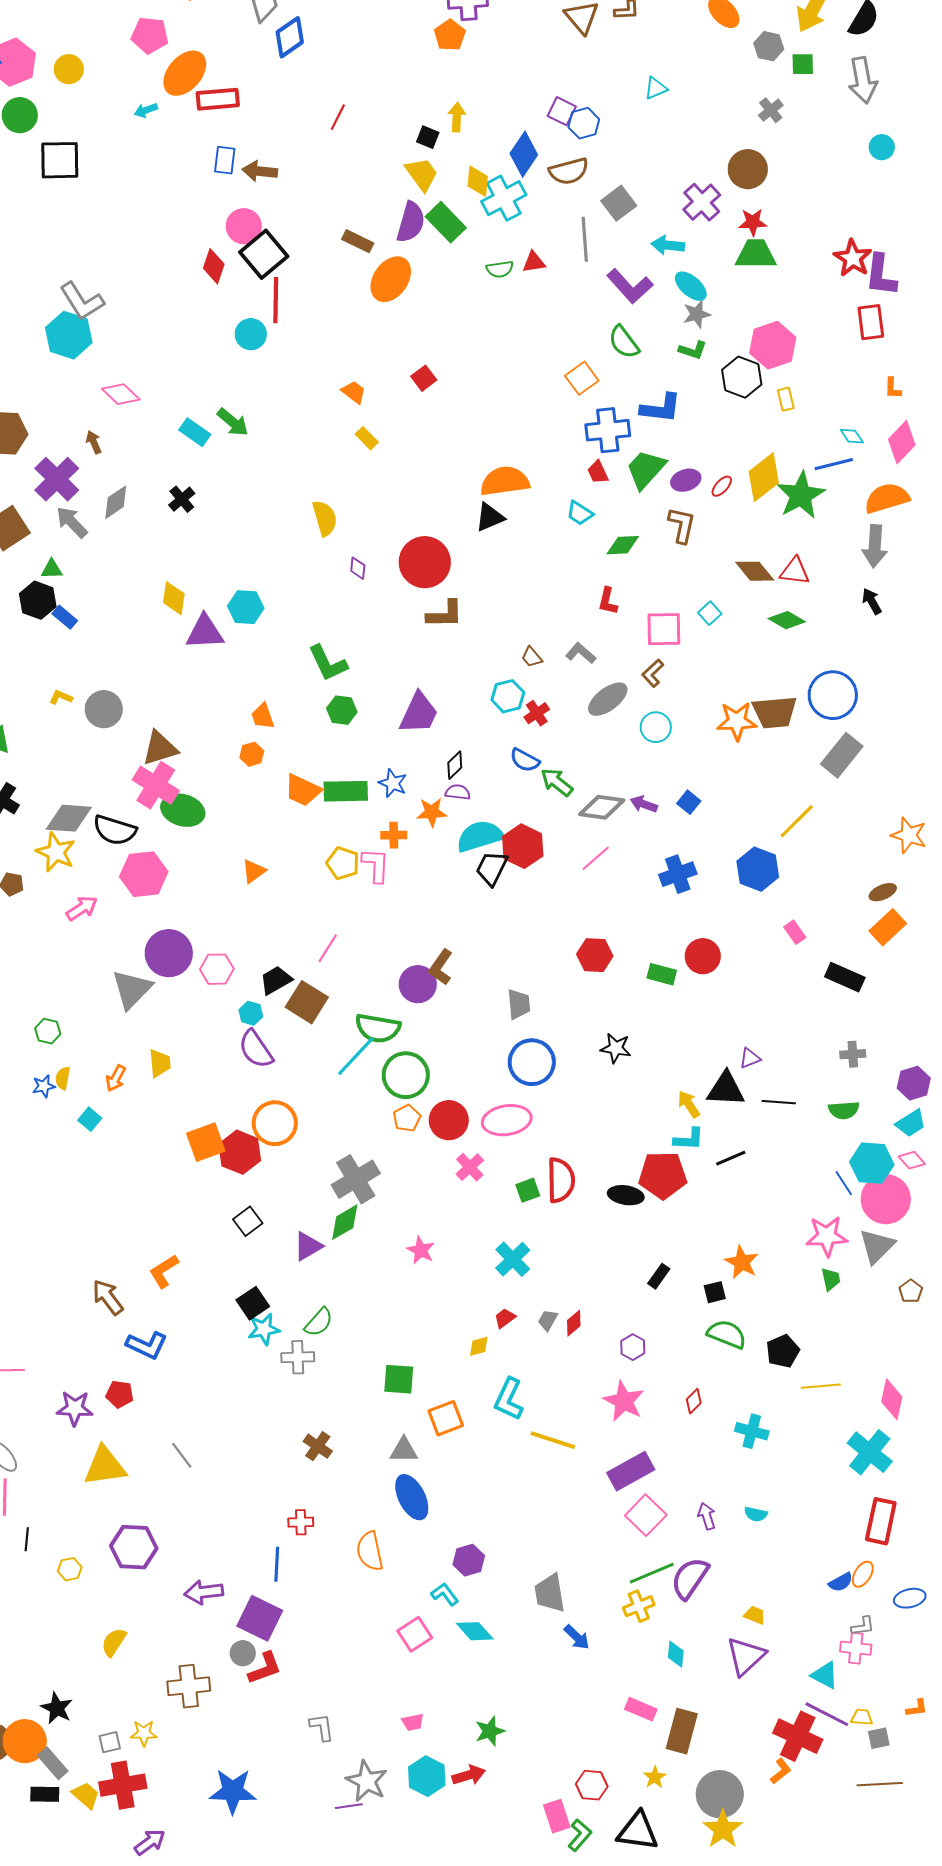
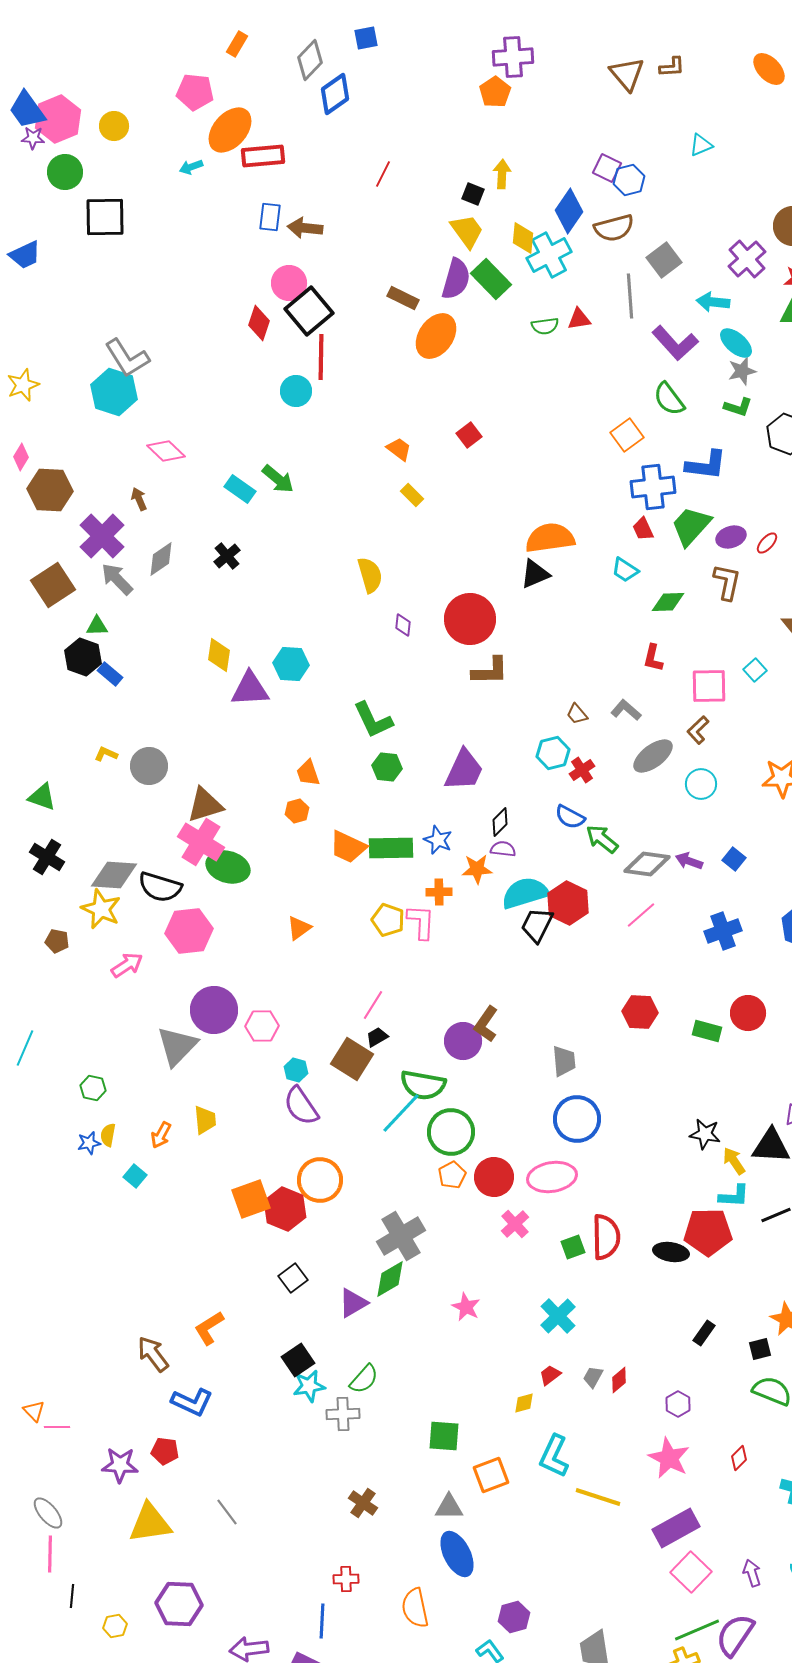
black trapezoid: (276, 980) -> (377, 1037), moved, size x0.7
black star: (616, 1048) -> (705, 1134), moved

